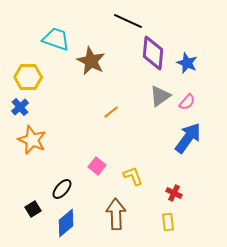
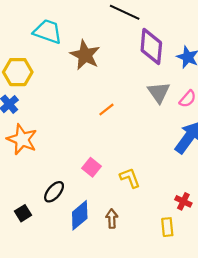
gray triangle: (160, 96) -> (159, 92), turned -30
red cross: (174, 193) -> (183, 201), moved
brown arrow: (116, 214) -> (112, 218), size x0.6
blue diamond: (66, 223) -> (80, 215), moved

